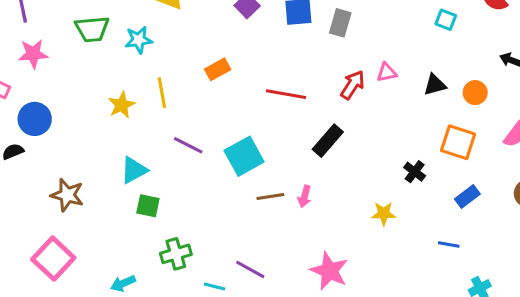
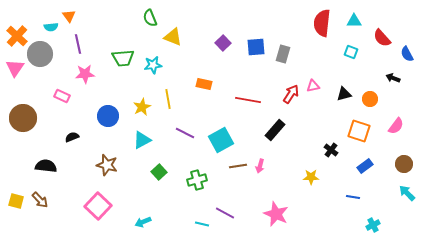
orange rectangle: (218, 69) -> (204, 84), turned 42
blue circle: (35, 119) -> (108, 116), moved
cyan triangle: (134, 170) -> (142, 140), moved
green square: (148, 206) -> (159, 172), turned 35
green cross: (176, 254) -> (197, 180), moved

